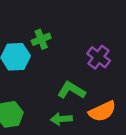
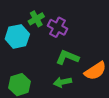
purple cross: (99, 57) -> (57, 27), moved

